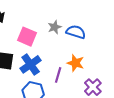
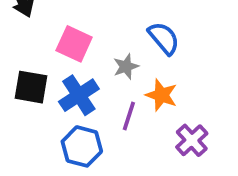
gray star: (55, 27) -> (126, 67), moved
blue semicircle: (76, 32) -> (164, 38), turned 30

